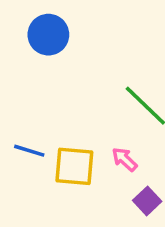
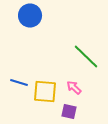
purple square: (147, 201) -> (69, 112), moved, turned -35

